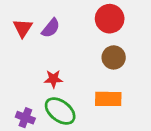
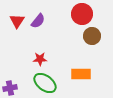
brown circle: (114, 57) -> (92, 36), moved
purple cross: (25, 118) -> (10, 88), moved, turned -32

